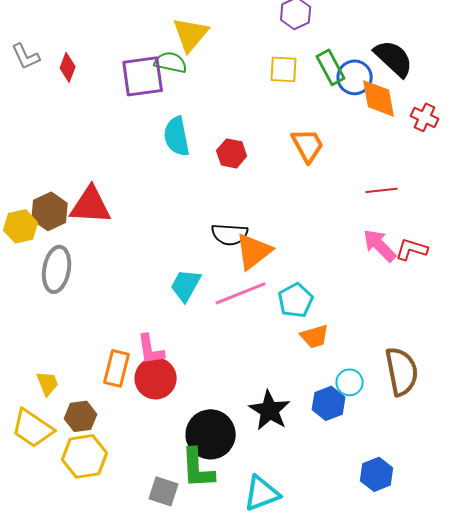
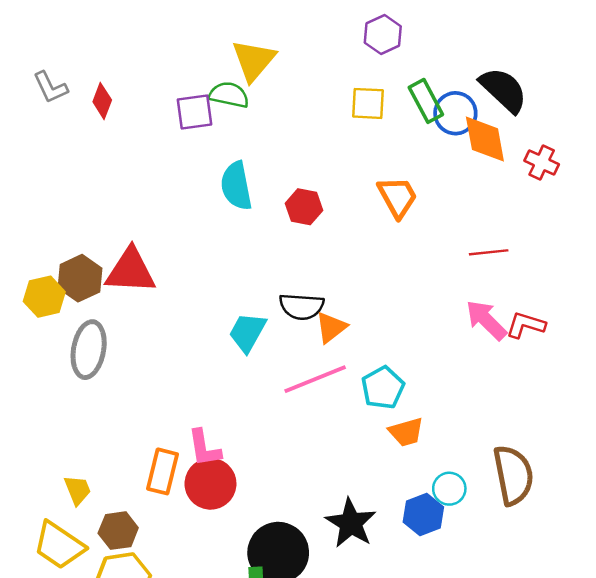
purple square: (143, 76) -> (194, 112), size x0.7
orange triangle: (254, 251) -> (331, 327), size x0.7
cyan trapezoid: (186, 285) -> (247, 332), moved

